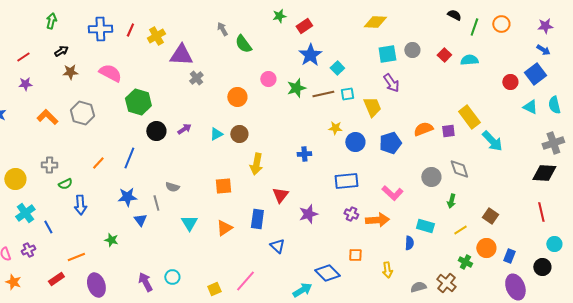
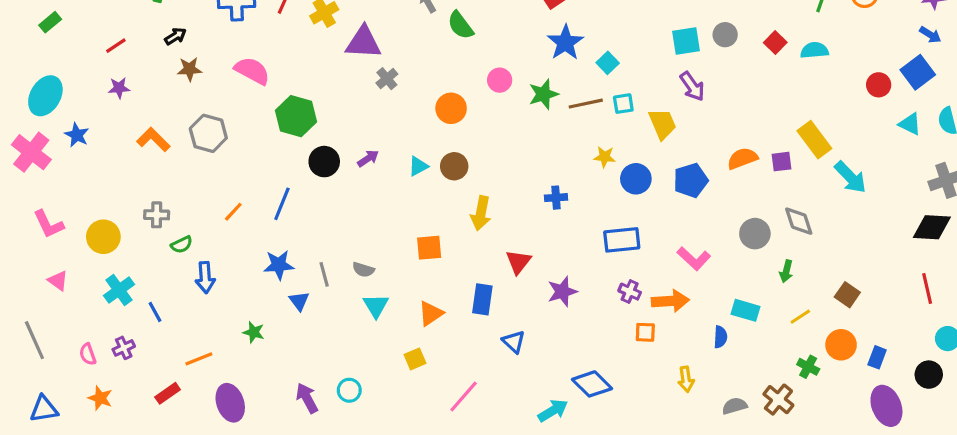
gray semicircle: (172, 187) -> (363, 270), moved
orange square: (355, 255) -> (645, 332), moved
yellow square: (214, 289) -> (415, 359), moved

